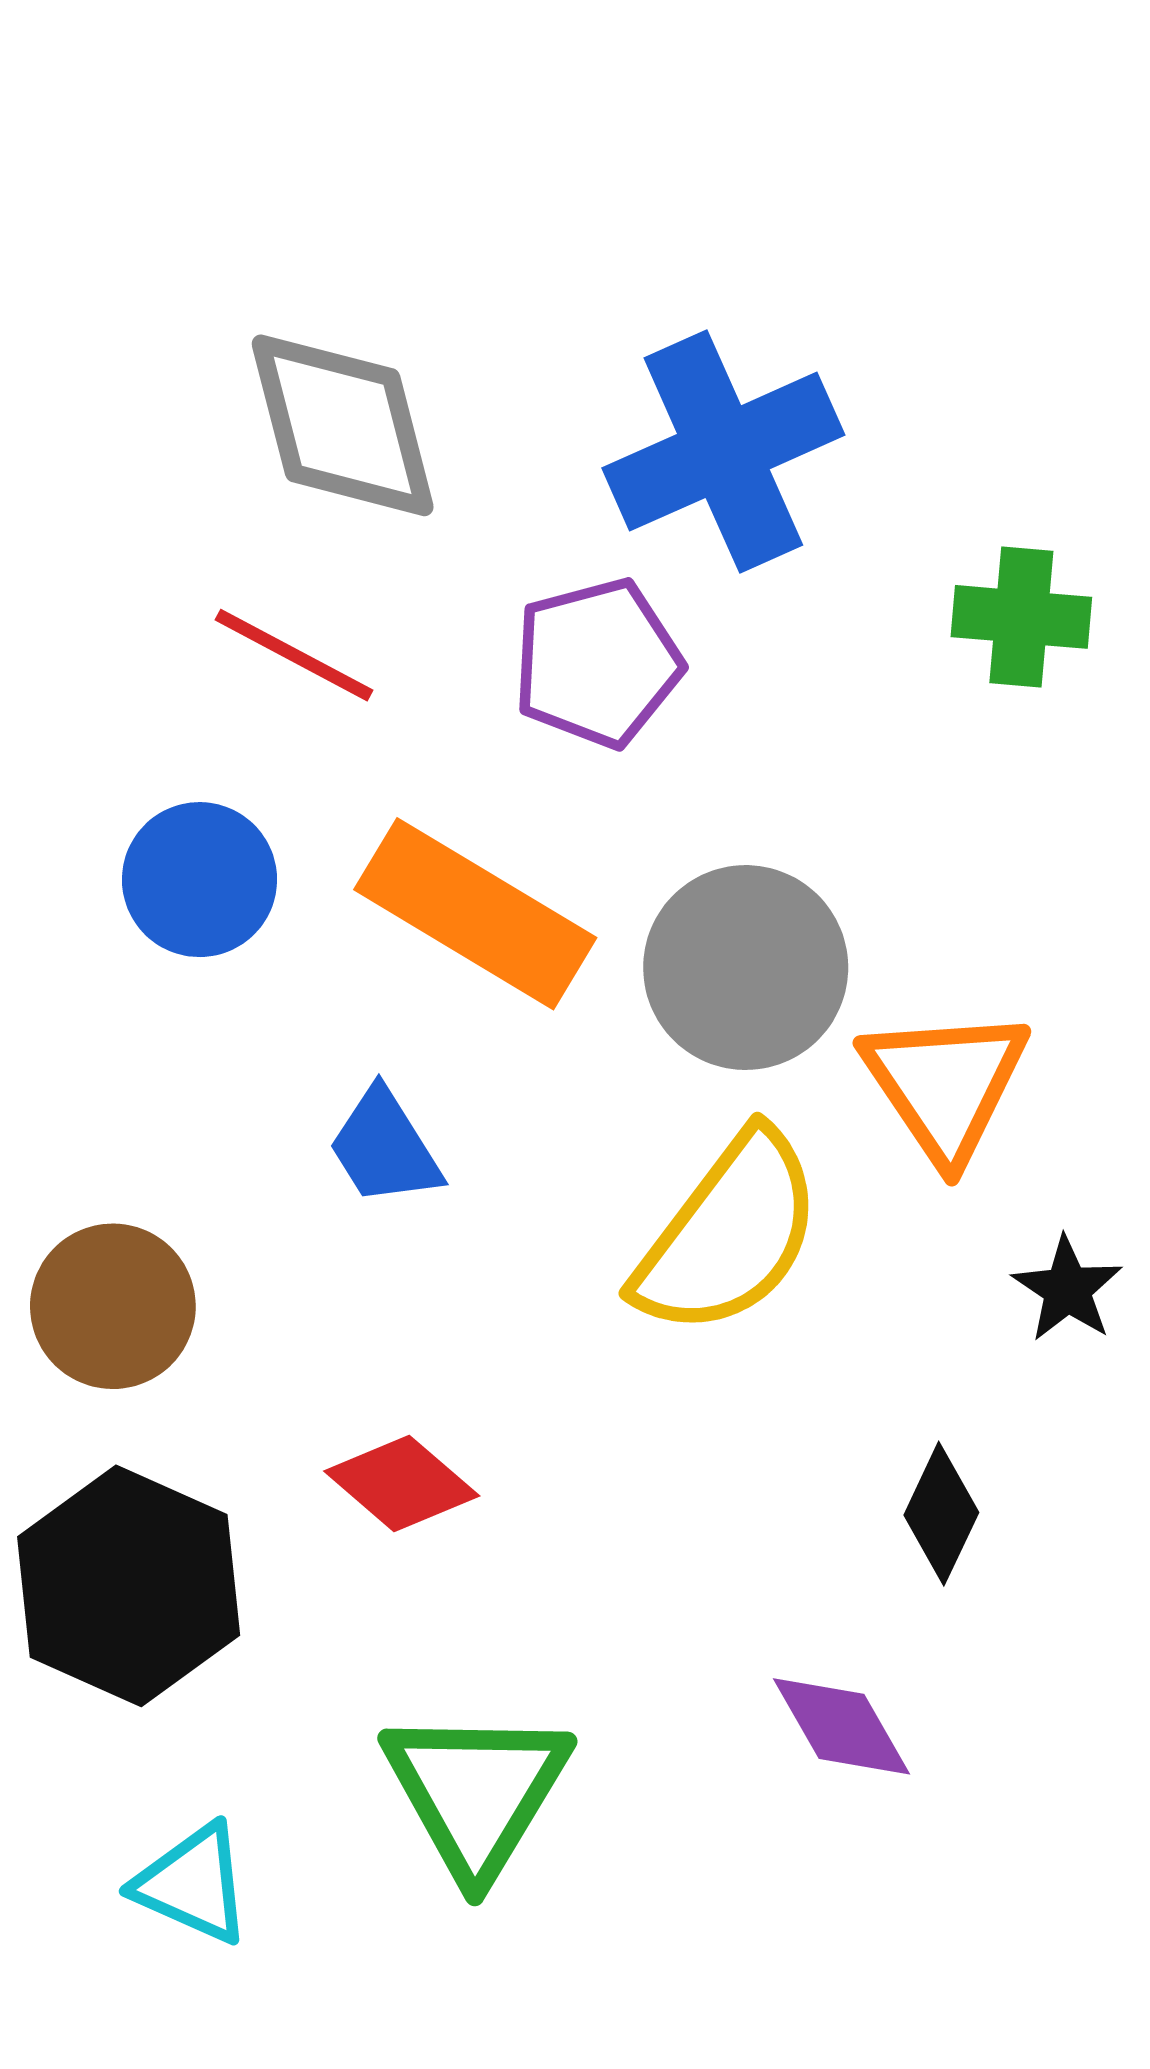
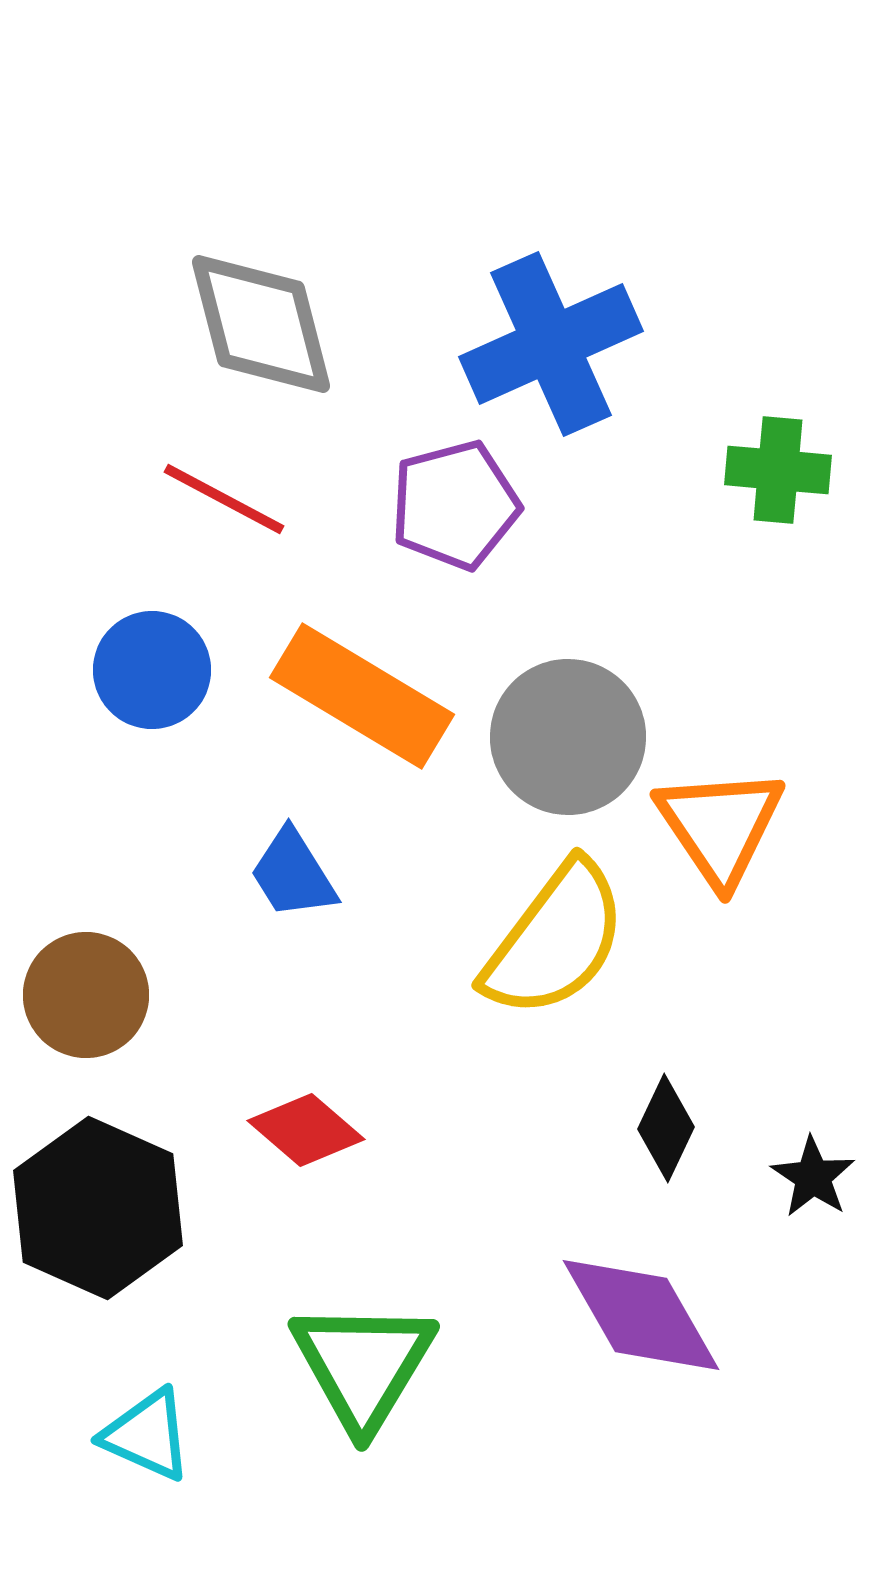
black star: (1067, 1289) -> (813, 1177), moved
black diamond: (941, 1514) -> (666, 1128), moved
purple diamond: (842, 1726) -> (641, 1315), size x1.5

